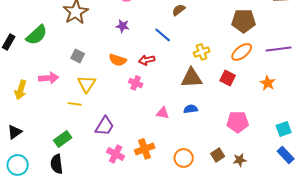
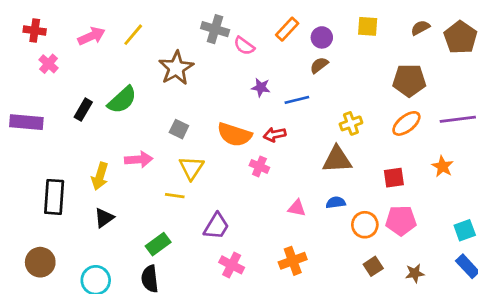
purple star: (123, 26) -> (261, 87), moved
blue line: (163, 35) -> (297, 100), turned -54
orange semicircle: (118, 60) -> (234, 135), size x1.4
red square: (228, 78) -> (394, 178), moved, turned -35
black triangle: (15, 132) -> (104, 218), moved
orange cross: (145, 149) -> (293, 261), moved
orange circle: (184, 158) -> (365, 225), moved
brown star: (240, 160) -> (415, 273), moved

